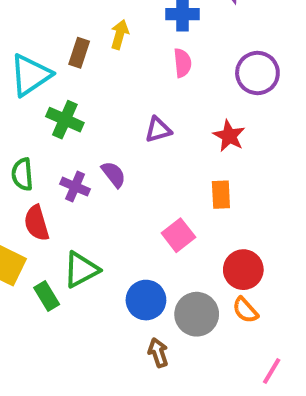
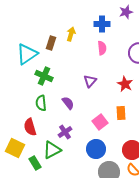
purple triangle: (158, 130) -> (90, 81), turned -32
green semicircle: (22, 174) -> (41, 103), moved
purple cross: (75, 187) -> (65, 132), moved, turned 32
pink square: (178, 235) -> (100, 122), moved
blue circle: (146, 300) -> (96, 149), moved

